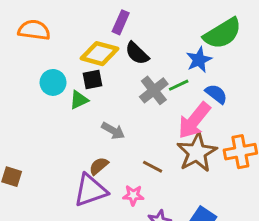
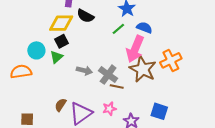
orange semicircle: (34, 30) -> (21, 72), moved
gray cross: (154, 90) -> (108, 75), moved
brown semicircle: (99, 166) -> (61, 105), moved

